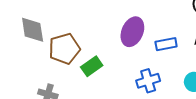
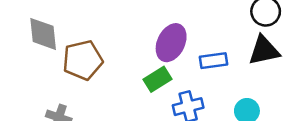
green rectangle: (92, 66) -> (158, 79), moved

